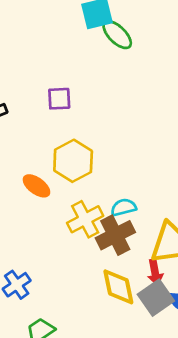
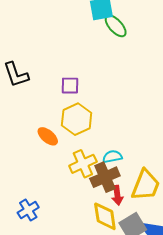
purple square: (59, 99) -> (70, 86), moved
red arrow: (155, 272) -> (117, 195), moved

